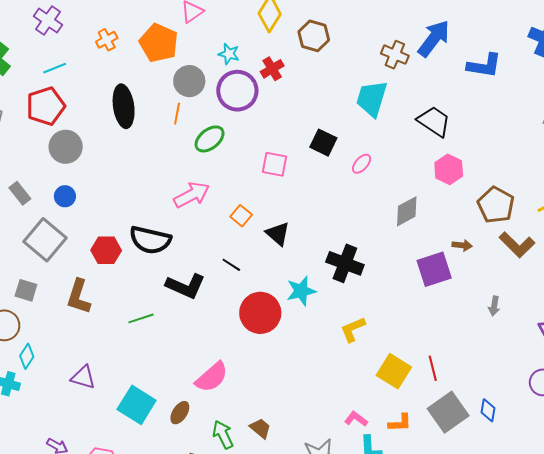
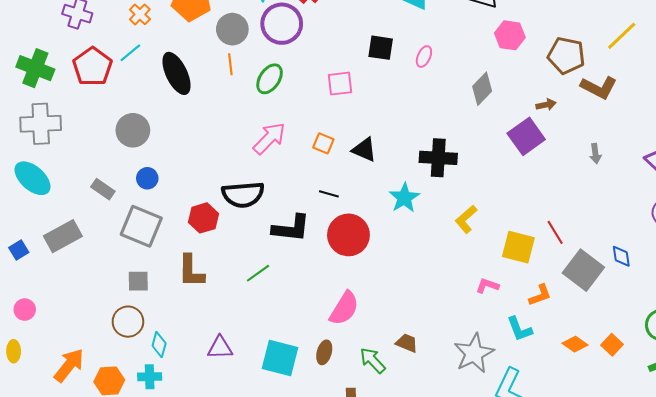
cyan line: (55, 68) -> (130, 53), moved
red pentagon: (46, 106) -> (92, 67), moved
red circle: (260, 313) -> (348, 235), moved
pink L-shape: (356, 419) -> (487, 286), moved

